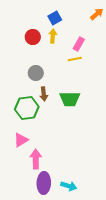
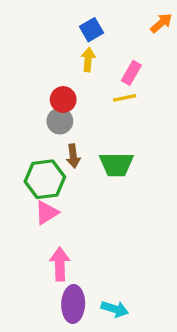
red circle: (33, 37) -> (63, 99), moved
pink triangle: (21, 140) -> (47, 213), moved

